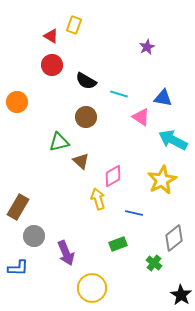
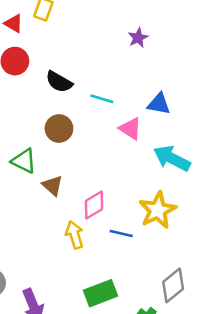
green triangle: (59, 142) -> (24, 161), turned 40
blue line: (134, 213) -> (121, 234), moved
green rectangle: (118, 244) -> (100, 293), size x1.4

